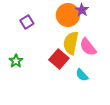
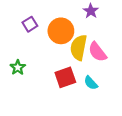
orange circle: (68, 15) -> (61, 31), moved
red square: (59, 59) -> (65, 77), moved, turned 30

